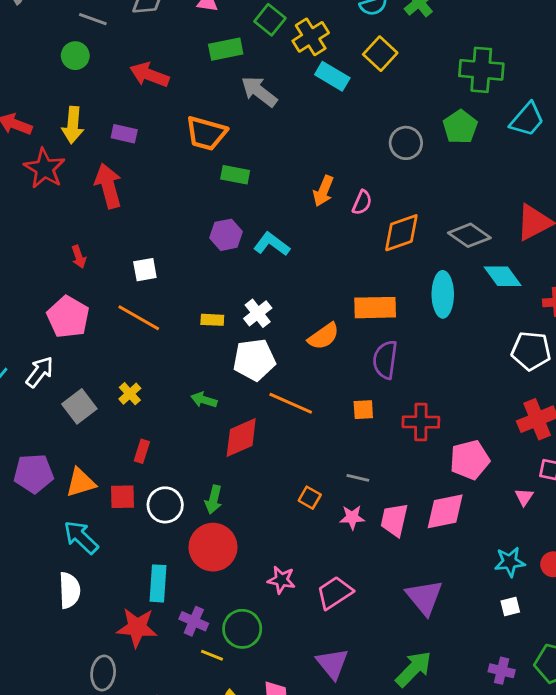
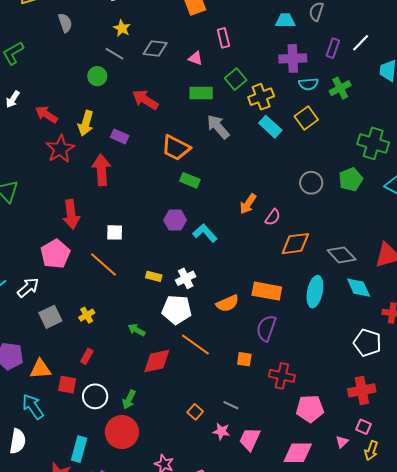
red arrow: (79, 257) -> (71, 214), size x1.8
pink diamond: (445, 511) -> (298, 453), moved

